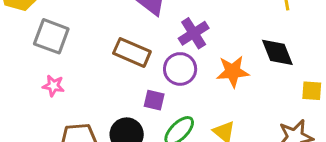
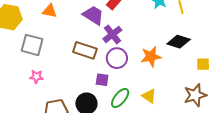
purple cross: (194, 33) -> (112, 34), moved
black diamond: (277, 52) -> (179, 42), turned -45

